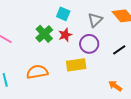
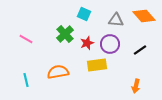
gray triangle: (95, 20) -> (116, 20), turned 49
red star: (65, 35) -> (87, 43), moved
orange arrow: (115, 86) -> (136, 86), turned -112

